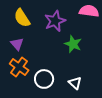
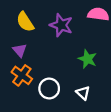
purple star: (55, 21) -> (61, 25), turned -30
green star: (73, 44) -> (87, 59), moved

